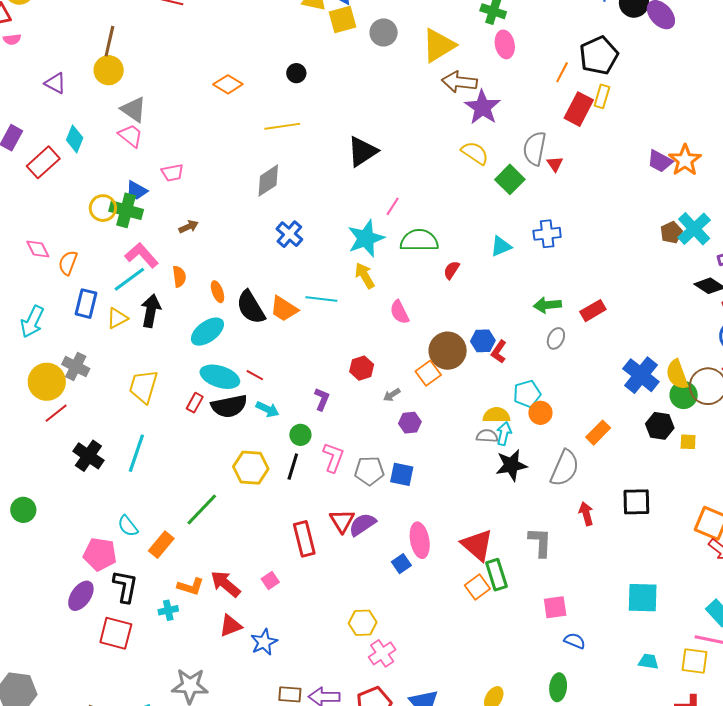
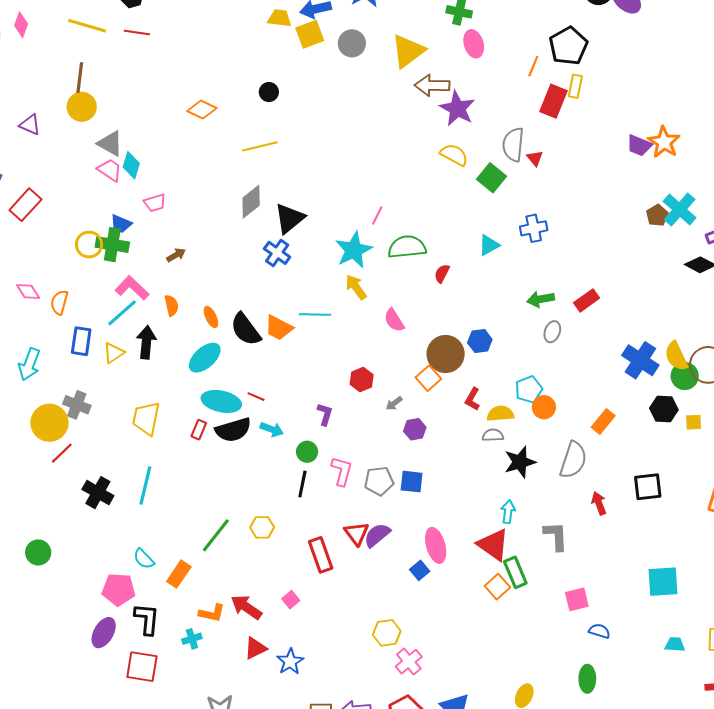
cyan diamond: (75, 139) -> (131, 165), moved
black triangle: (362, 151) -> (289, 218), moved
red L-shape: (499, 352) -> (473, 399), moved
cyan arrow: (504, 434) -> (508, 512), moved
yellow hexagon: (251, 468) -> (262, 527), moved, size x0.7

